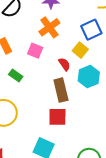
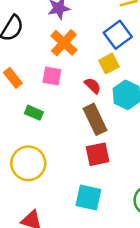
yellow square: (80, 50) -> (109, 64), turned 35

